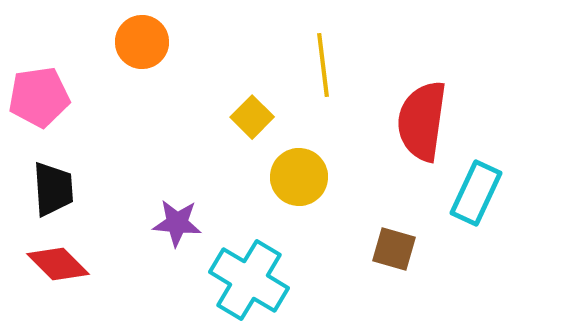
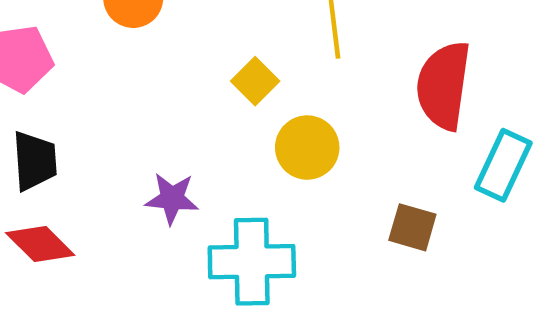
cyan cross: (249, 280) -> (252, 262), turned -32

